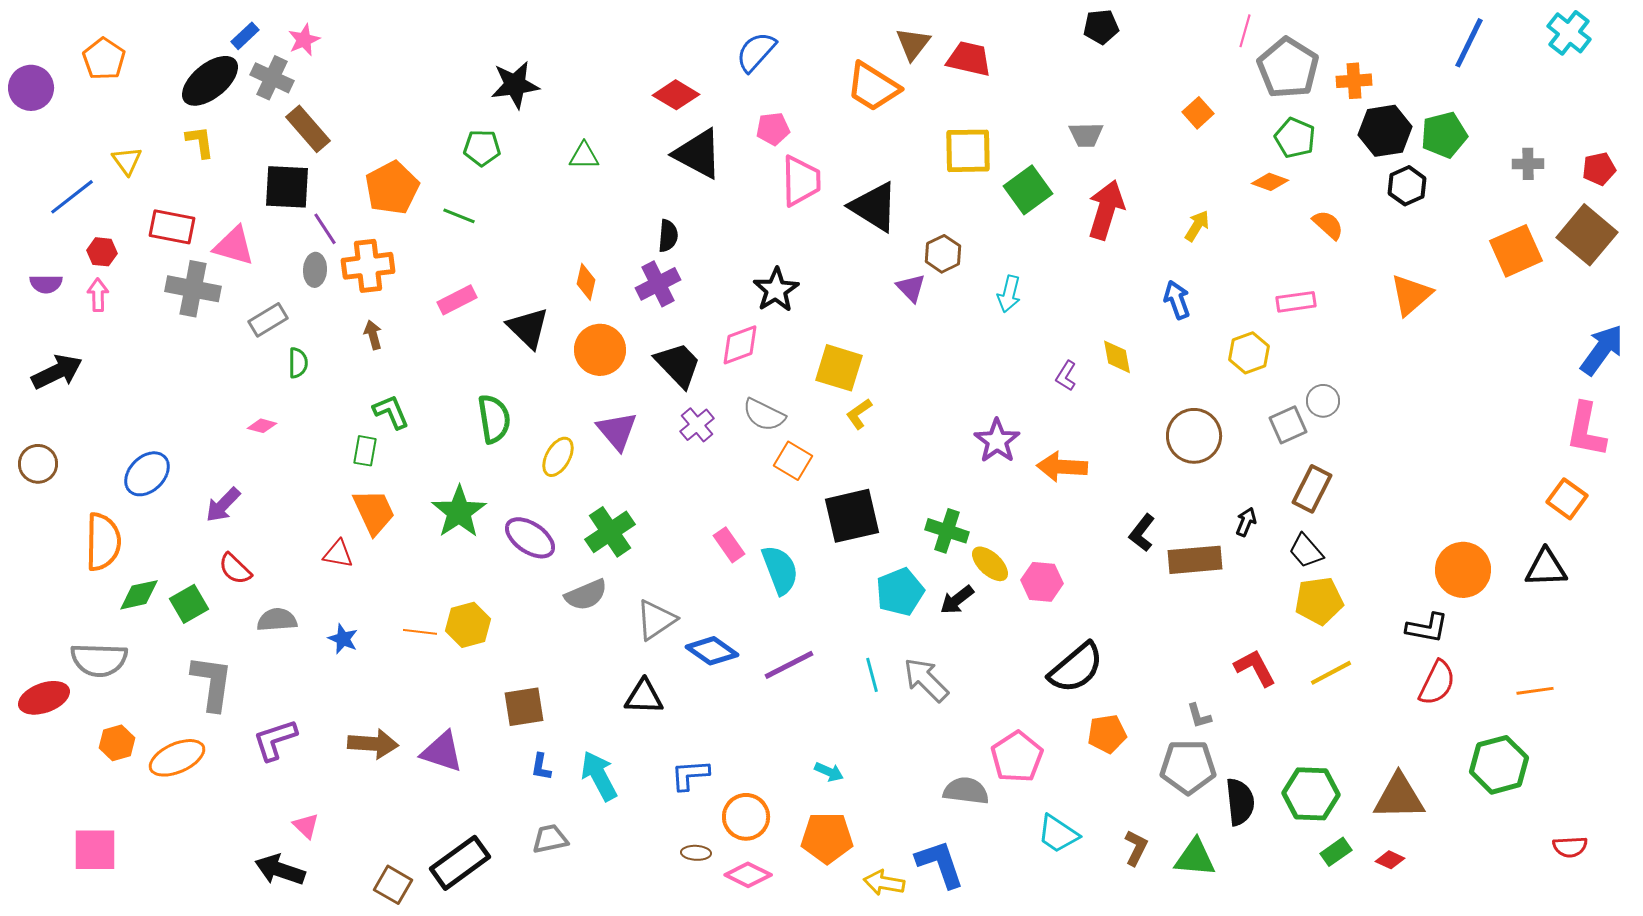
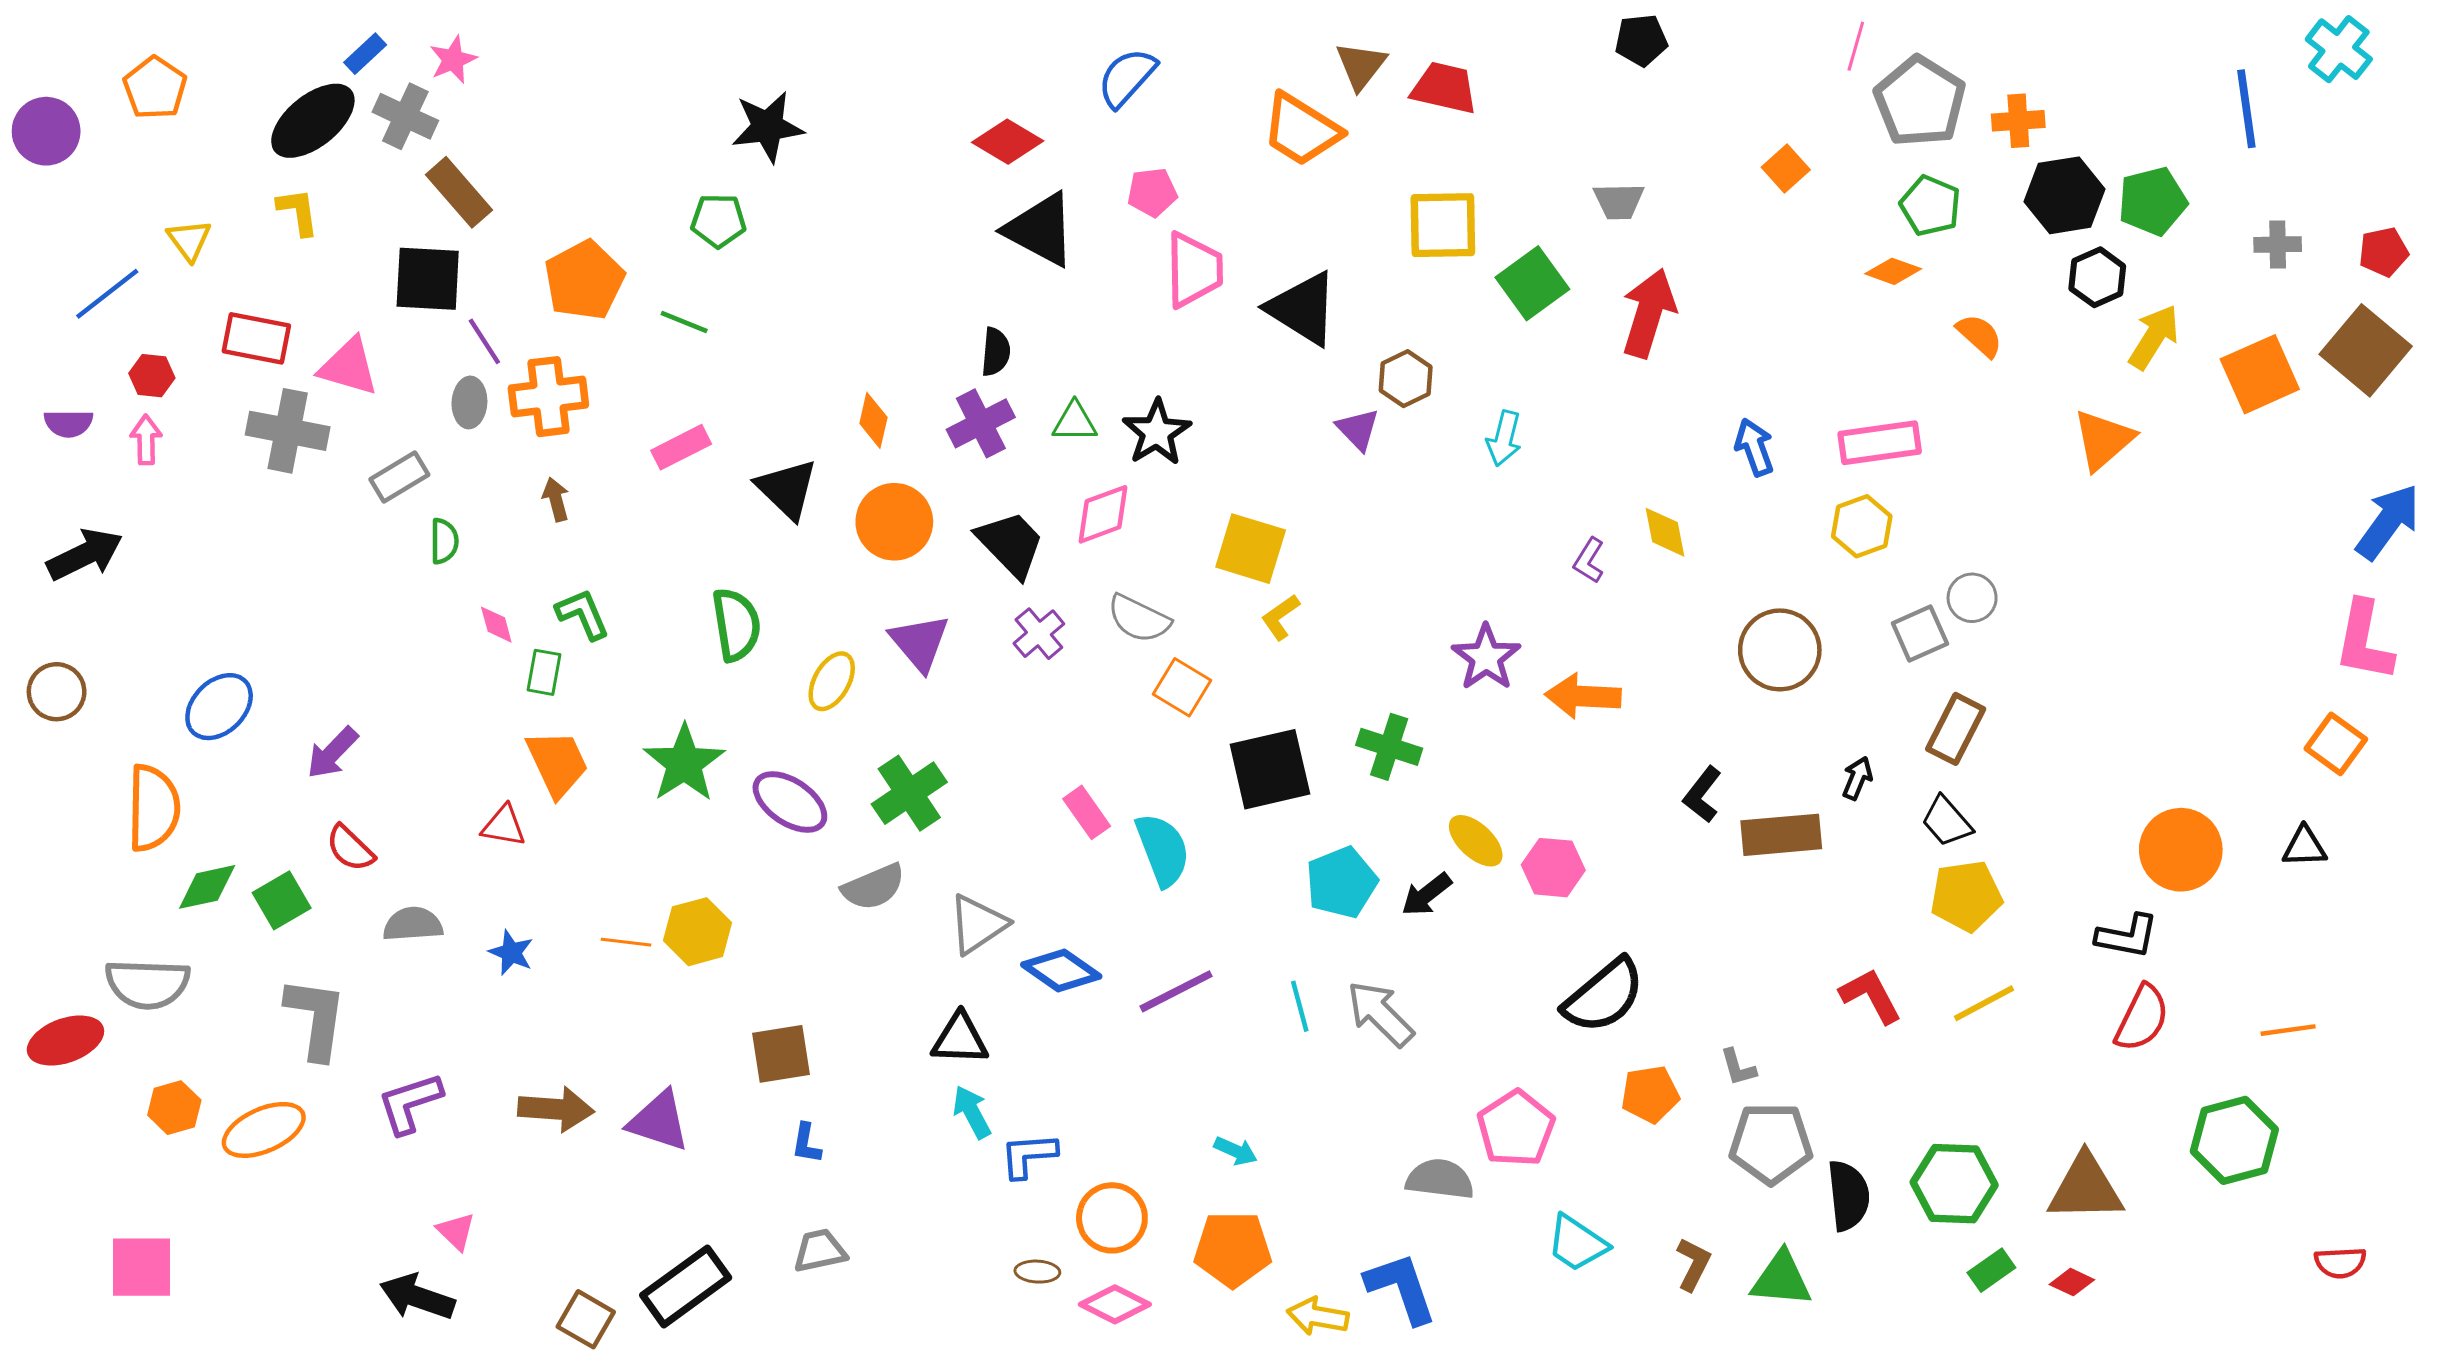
blue line: (1469, 43) -> (2246, 109), moved, turned -34
green triangle: (584, 156) -> (1075, 422), moved
yellow arrow: (1197, 226) -> (2154, 337), moved, size x1.4
pink rectangle: (1296, 302) -> (1880, 443), moved, size x1.4
pink diamond: (262, 426) -> (496, 625), moved, turned 60
green cross: (947, 531) -> (1389, 747), moved
black triangle: (1546, 568) -> (2305, 847), size x0.7
gray L-shape: (1199, 716) -> (1738, 1067), moved
cyan arrow: (599, 776) -> (972, 1112), moved, size x0.7

